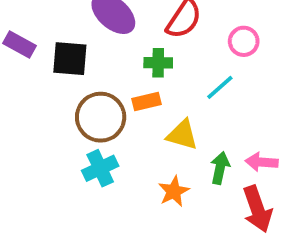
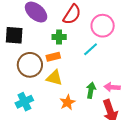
pink circle: (244, 41) -> (103, 26), size x1.5
yellow triangle: (182, 135) -> (54, 78), moved
cyan cross: (100, 168) -> (24, 102), moved

